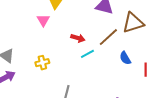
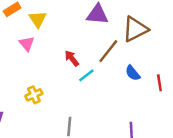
red arrow: (78, 38) -> (72, 58), turned -136

